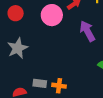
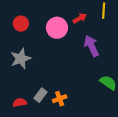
gray rectangle: (40, 83) -> (41, 95), turned -64
orange cross: (59, 86) -> (60, 99), turned -32

